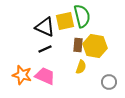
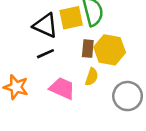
pink trapezoid: (45, 76) -> (62, 88), moved
gray circle: (109, 82) -> (128, 96), size x1.5

